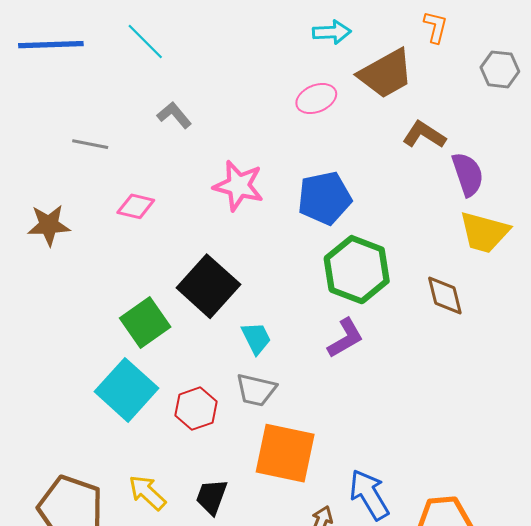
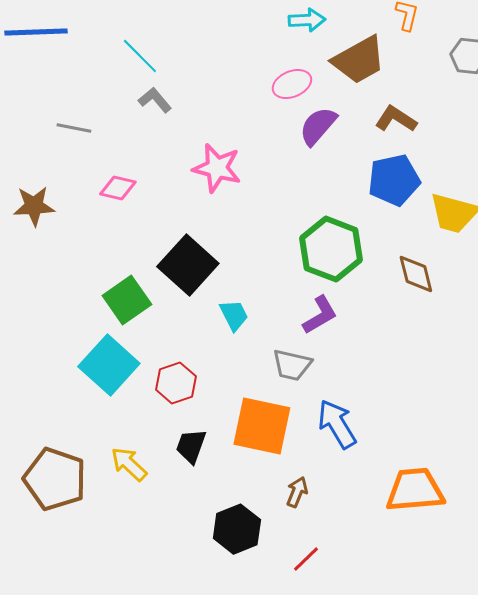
cyan line: (145, 41) -> (140, 56), moved
purple semicircle: (468, 174) -> (318, 126), moved, turned -120
blue pentagon: (325, 198) -> (394, 180), moved
gray trapezoid: (256, 390) -> (292, 365), moved
blue arrow: (369, 495) -> (337, 424), moved
black trapezoid: (212, 497) -> (191, 446), moved

